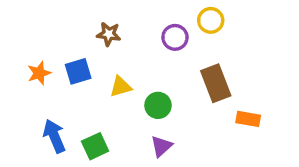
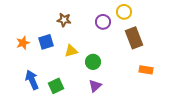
brown rectangle: (216, 83) -> (134, 38), moved

